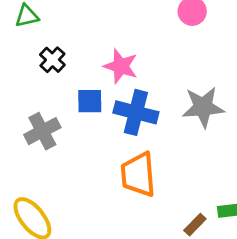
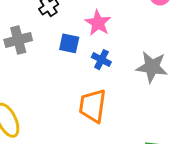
blue cross: (136, 112) -> (101, 60), size x0.6
gray cross: (42, 131) -> (18, 40), moved

